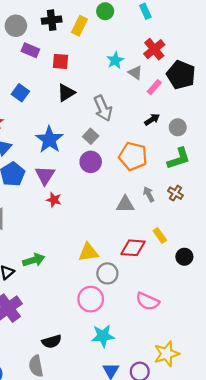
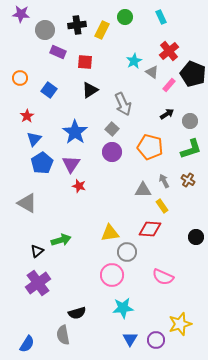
yellow rectangle: (160, 236) -> (162, 206), moved

